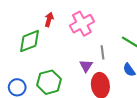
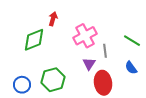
pink cross: (82, 24) -> (85, 36), moved

